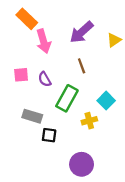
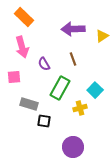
purple arrow: (82, 32) -> (73, 29), turned 40
pink arrow: (43, 41) -> (22, 47), moved
pink square: (21, 75) -> (14, 77), moved
purple semicircle: (45, 79) -> (44, 64), moved

